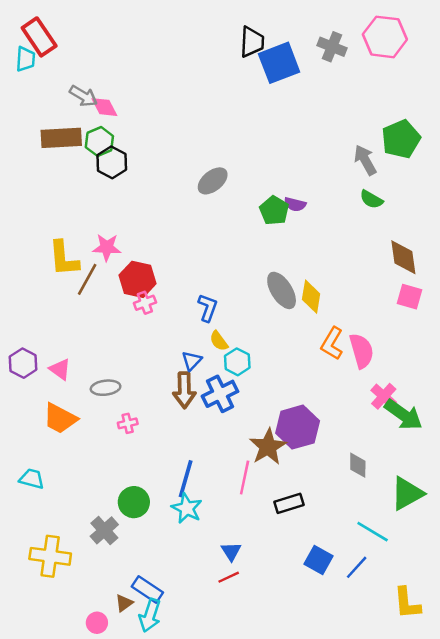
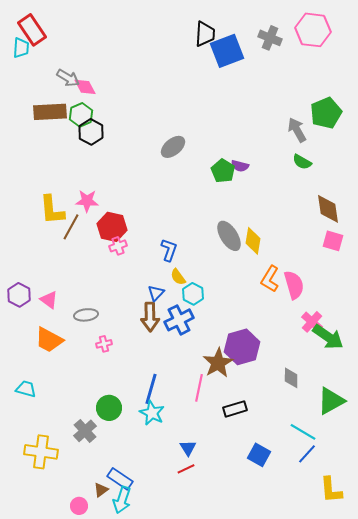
blue line: (357, 567) -> (307, 454), moved

